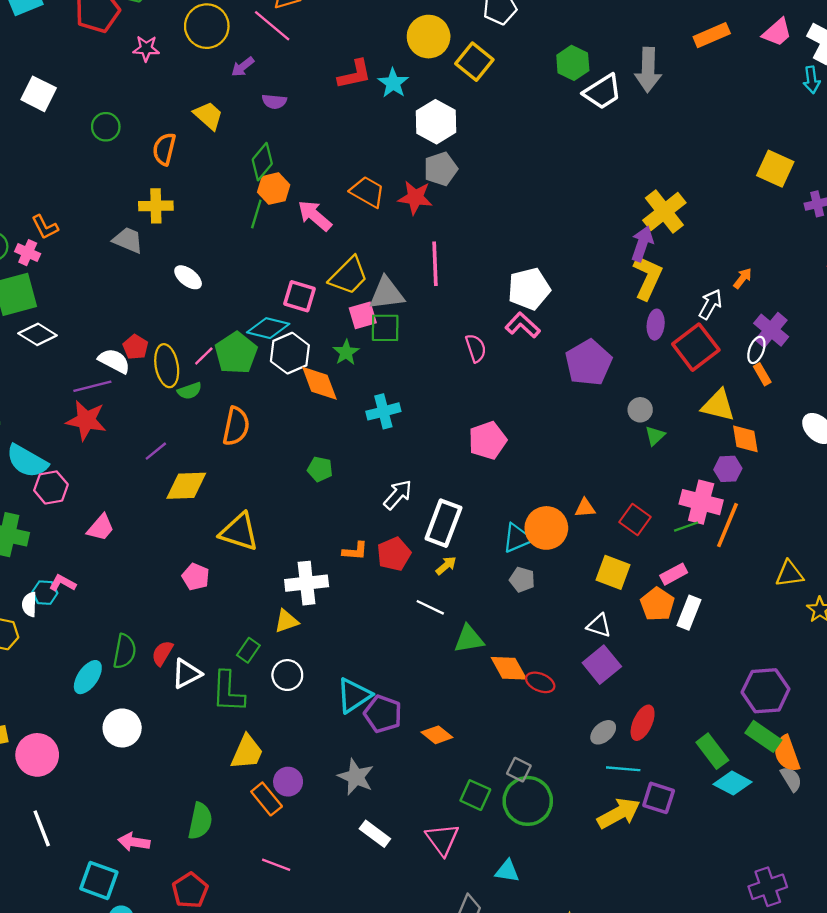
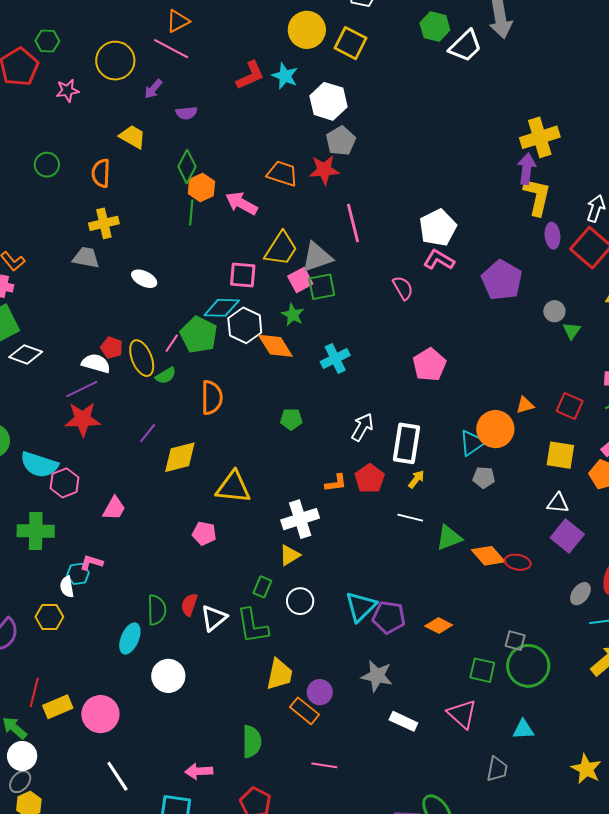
yellow cross: (664, 212) -> (540, 137), turned 33

